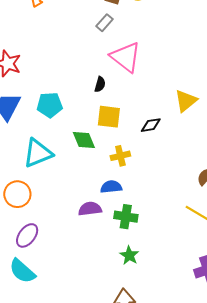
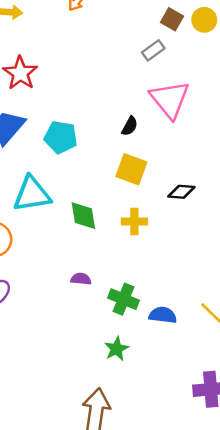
green diamond: (84, 140) -> (83, 216), moved
blue semicircle: (111, 187) -> (163, 315), moved
purple semicircle: (90, 209) -> (81, 279), size x0.7

